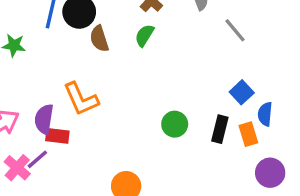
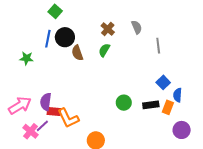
gray line: (235, 30) -> (158, 46), turned 35
orange L-shape: (81, 99) -> (68, 118), moved
black rectangle: (220, 129) -> (151, 105), turned 70
orange rectangle: (248, 134) -> (168, 107), turned 40

